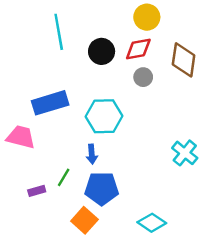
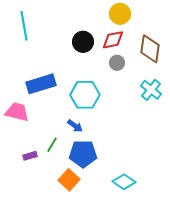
cyan line: (59, 32) -> (24, 26), moved
cyan cross: (185, 153) -> (151, 90), moved
blue arrow: (92, 154) -> (75, 126), turned -49

